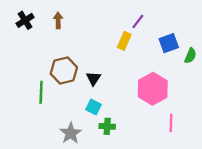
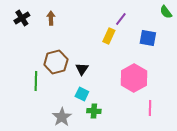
blue square: (169, 43) -> (148, 38), turned 30
green semicircle: (190, 56) -> (166, 12), moved, turned 120

